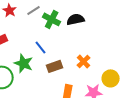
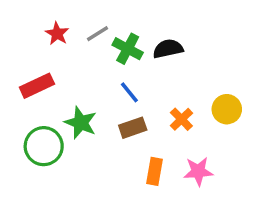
blue line: (41, 47) -> (129, 92), moved
yellow circle: (111, 78) -> (227, 109), moved

